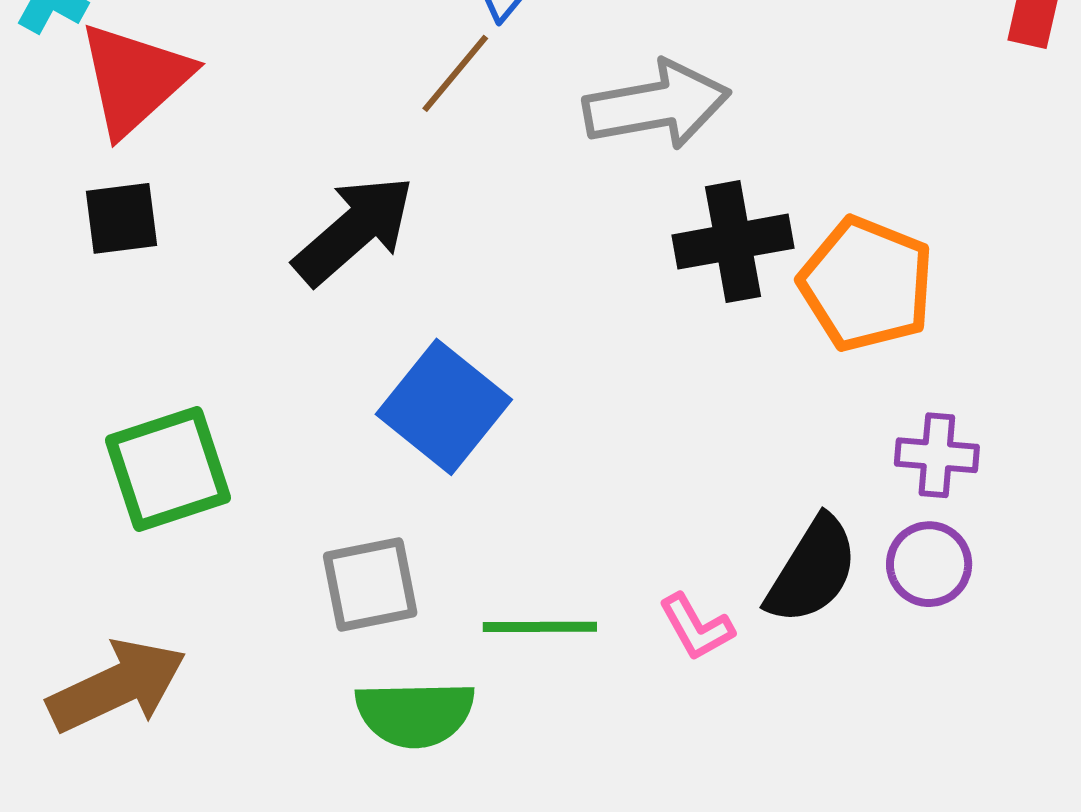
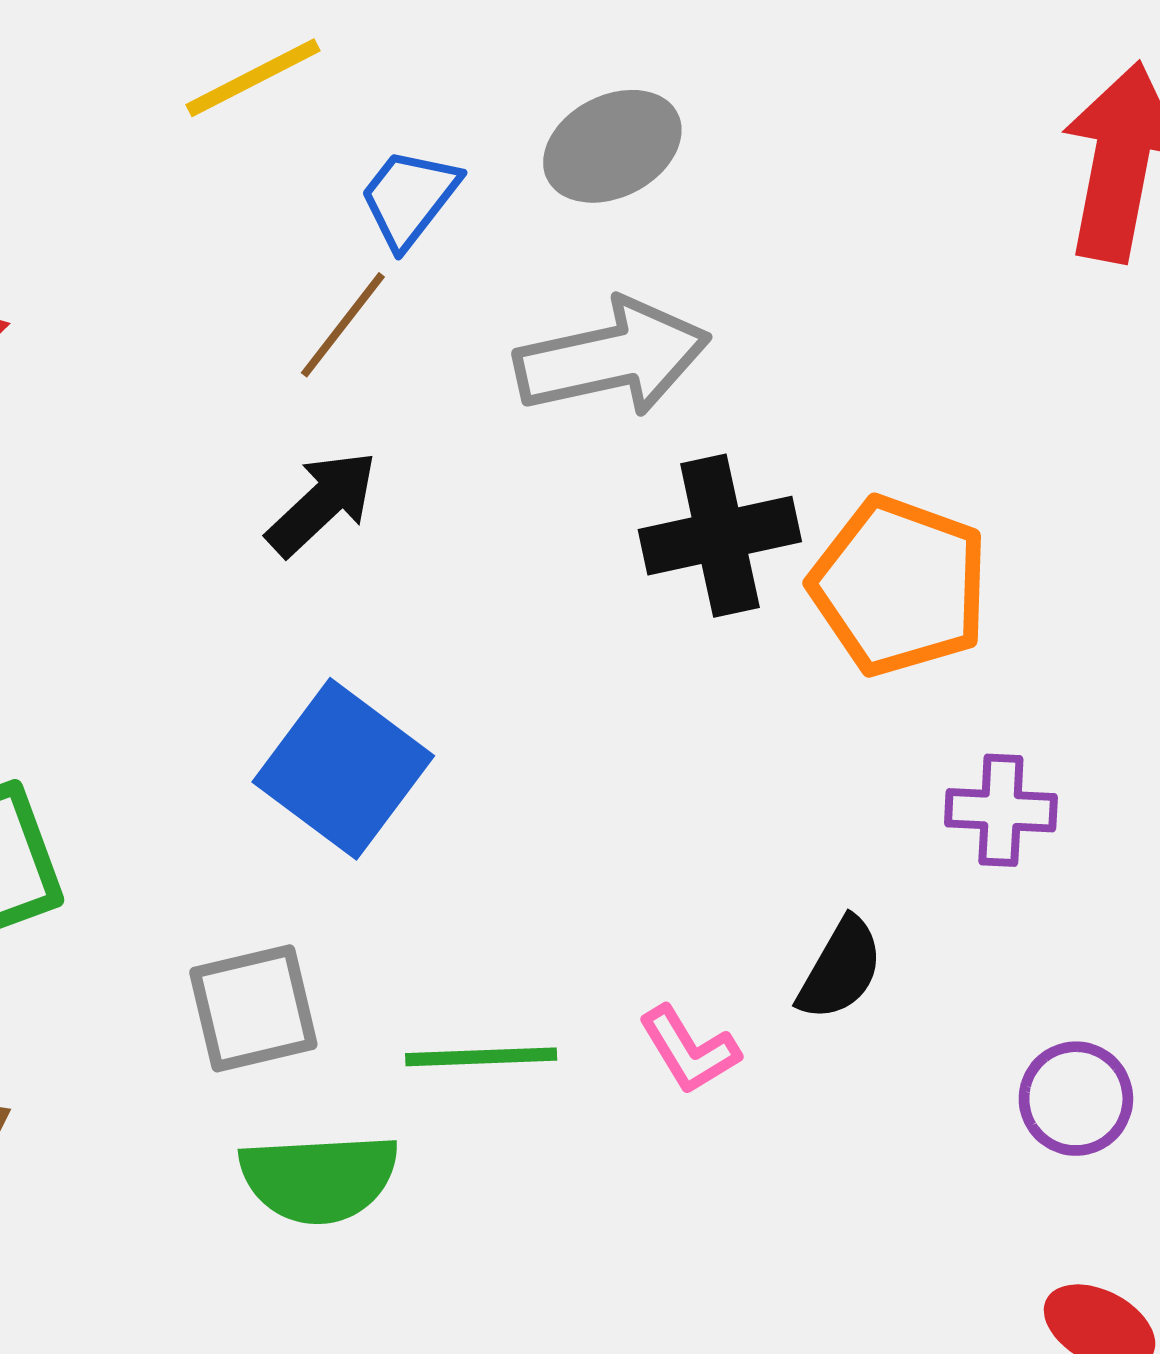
black arrow: (354, 230) -> (322, 503), moved, size x0.7
purple circle: (929, 564) -> (1076, 1099), moved
black semicircle: (812, 570) -> (840, 969), size x0.7

